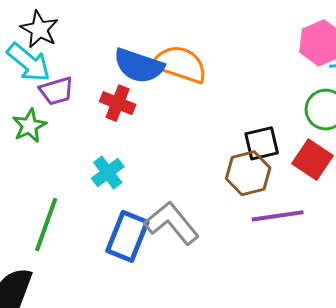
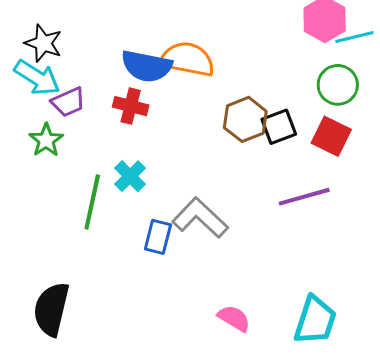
brown hexagon: (248, 173) -> (245, 119), moved
green line: (46, 225) -> (92, 202), moved
blue rectangle: (127, 236) -> (158, 237), size x0.7

